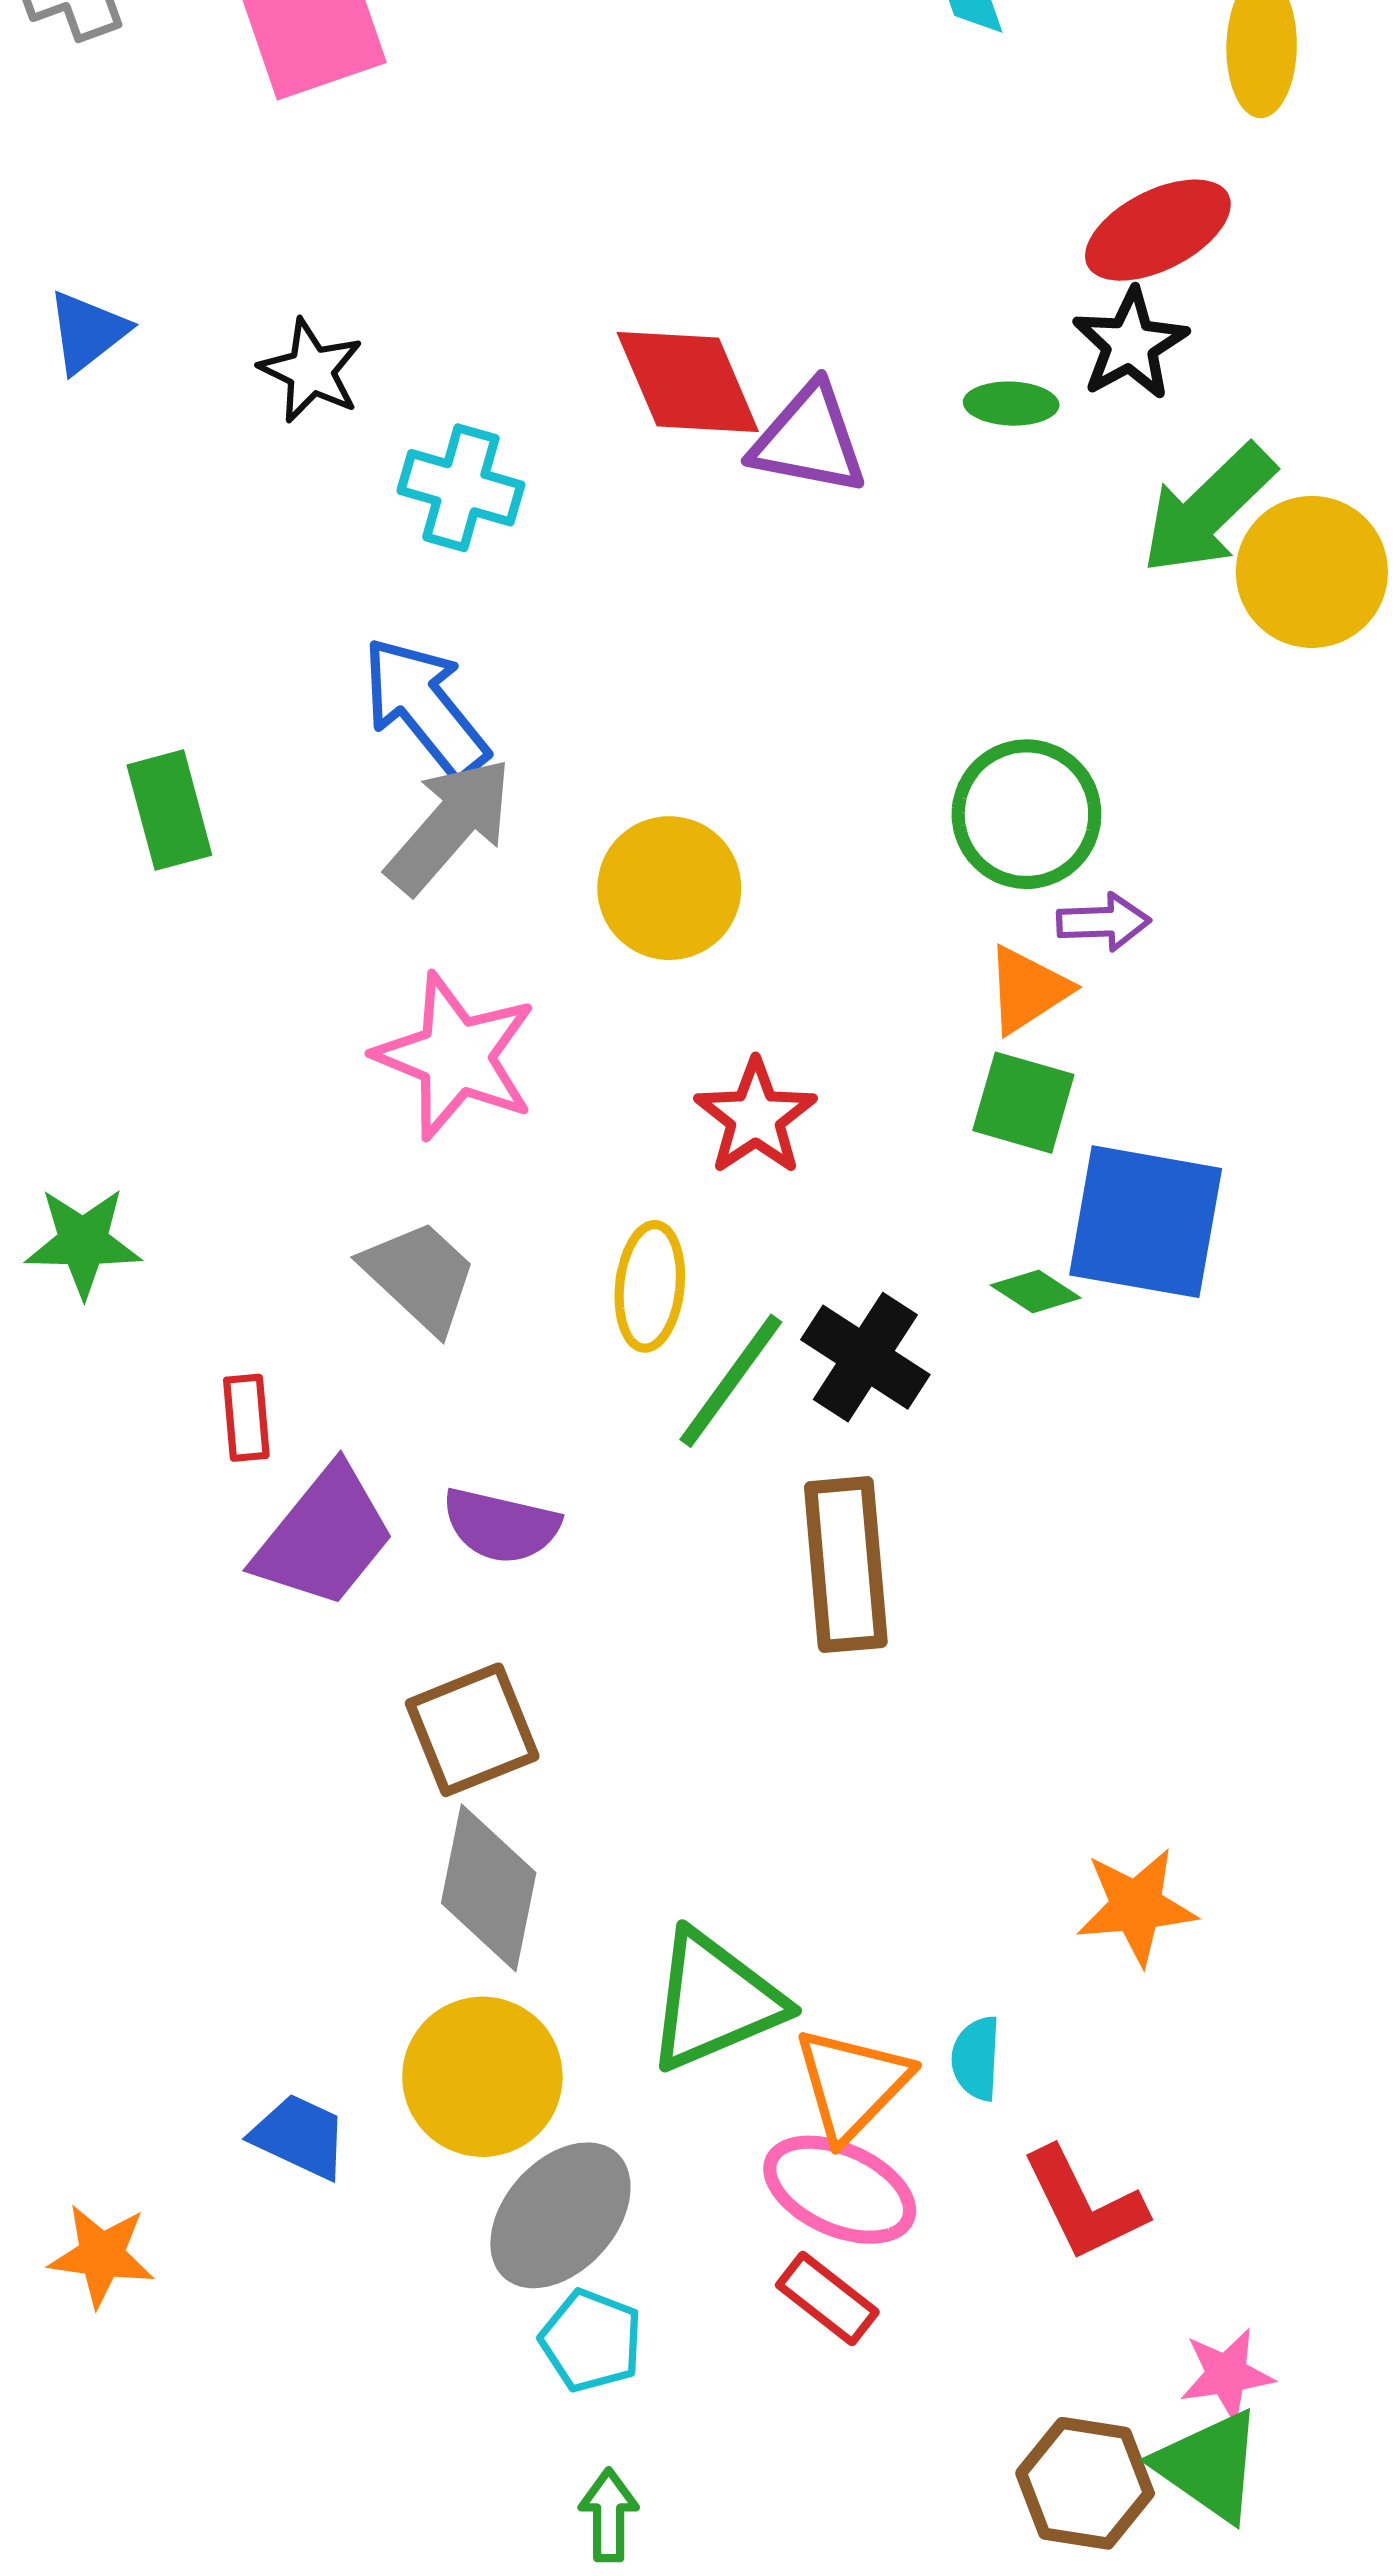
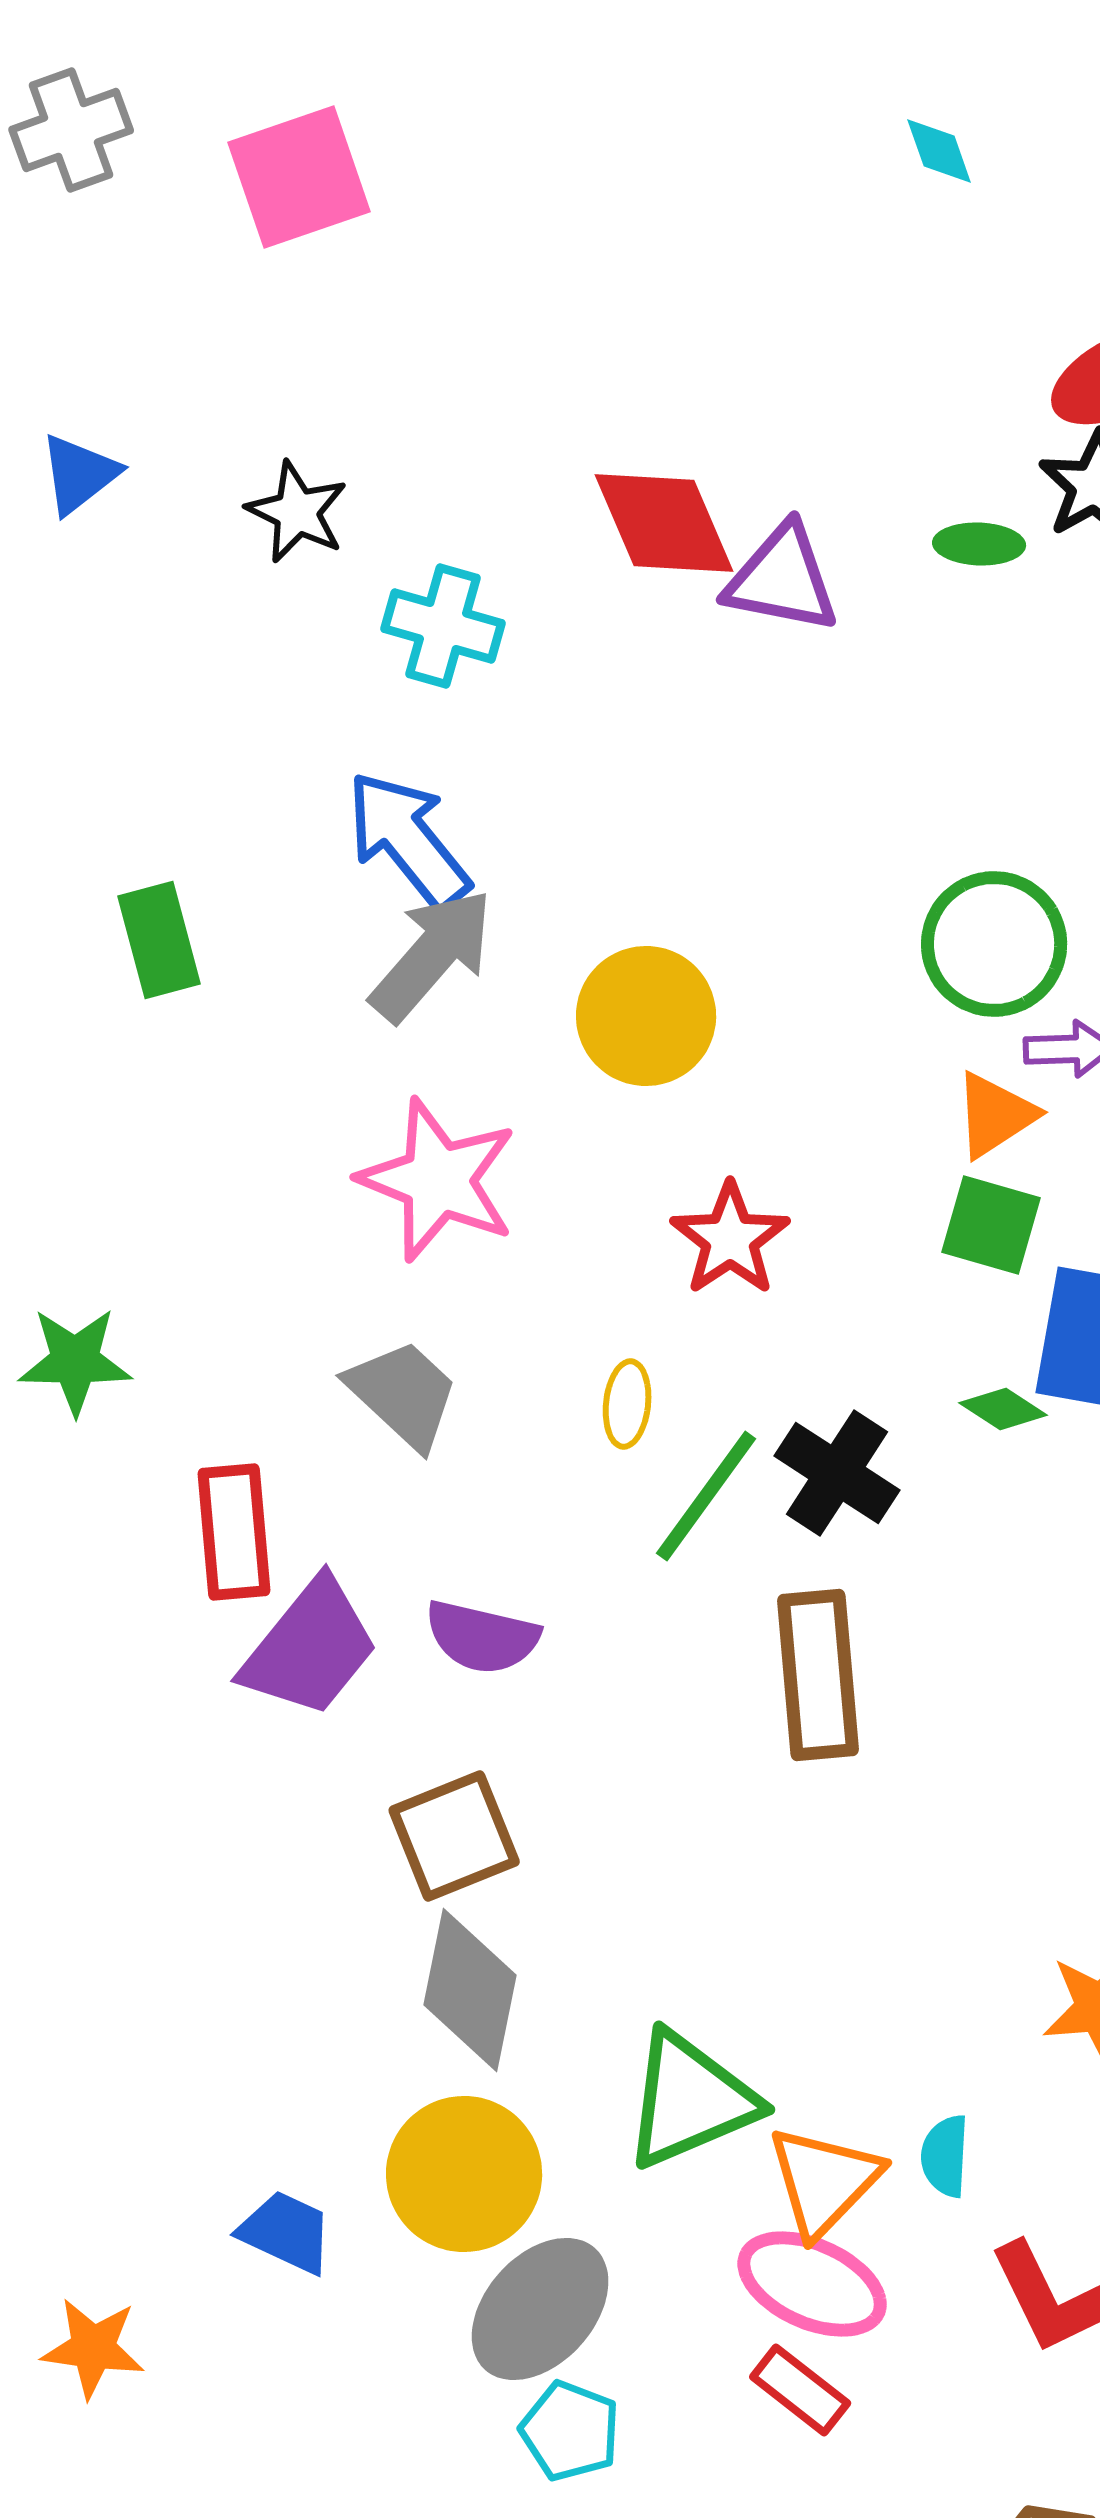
yellow ellipse: (650, 1286) -> (627, 1404), size x0.7
red rectangle: (246, 1418) -> (234, 1532), size x1.6

